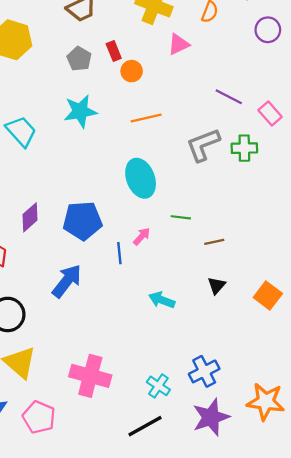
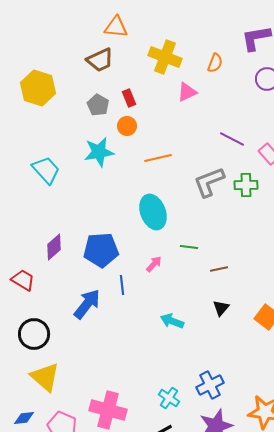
orange circle: (132, 71) -> (127, 126), moved
blue line: (119, 253) -> (122, 285), moved
pink cross: (90, 376) -> (108, 410), moved

